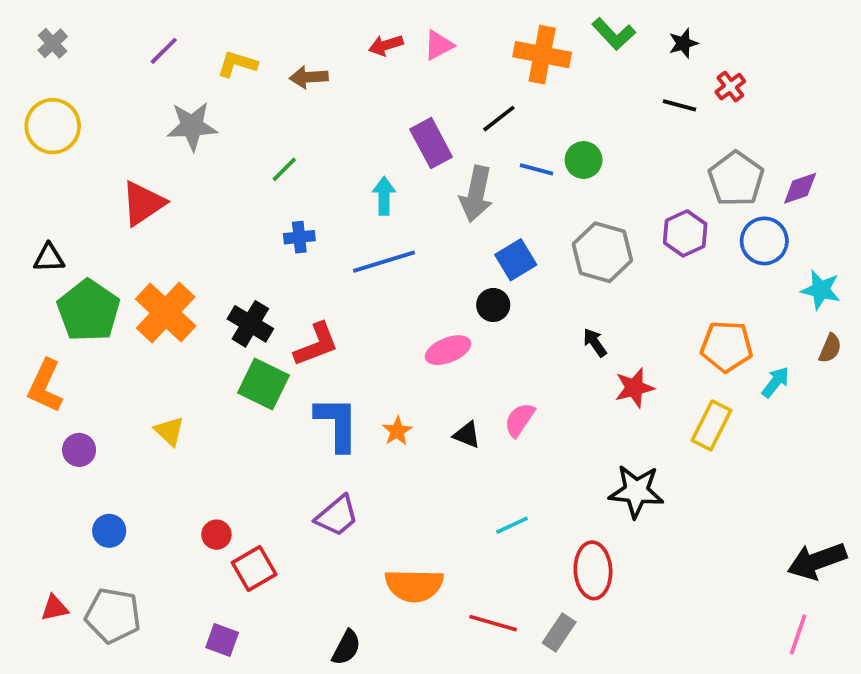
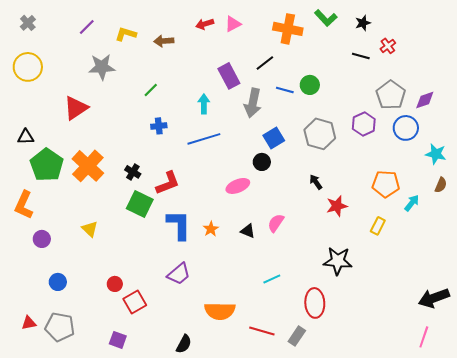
black cross: (250, 324) -> (133, 172), size x0.7
yellow rectangle: (712, 425) -> (378, 226), size x0.7

